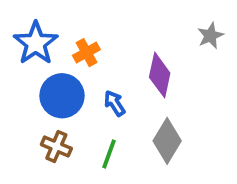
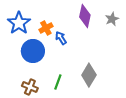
purple diamond: (160, 75) -> (85, 16), moved
blue arrow: (115, 103) -> (61, 38), moved
brown cross: (56, 146) -> (30, 87), moved

